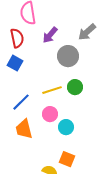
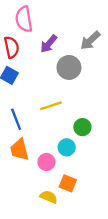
green circle: (75, 87) -> (82, 127), moved
blue line: (21, 102) -> (16, 119), turned -66
pink circle: (50, 114) -> (46, 162), moved

